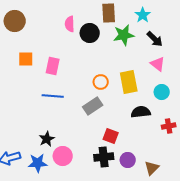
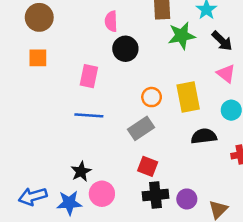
black circle: (90, 33) -> (125, 49), moved
orange square: (26, 59) -> (38, 58), moved
red square: (111, 136) -> (148, 166), moved

